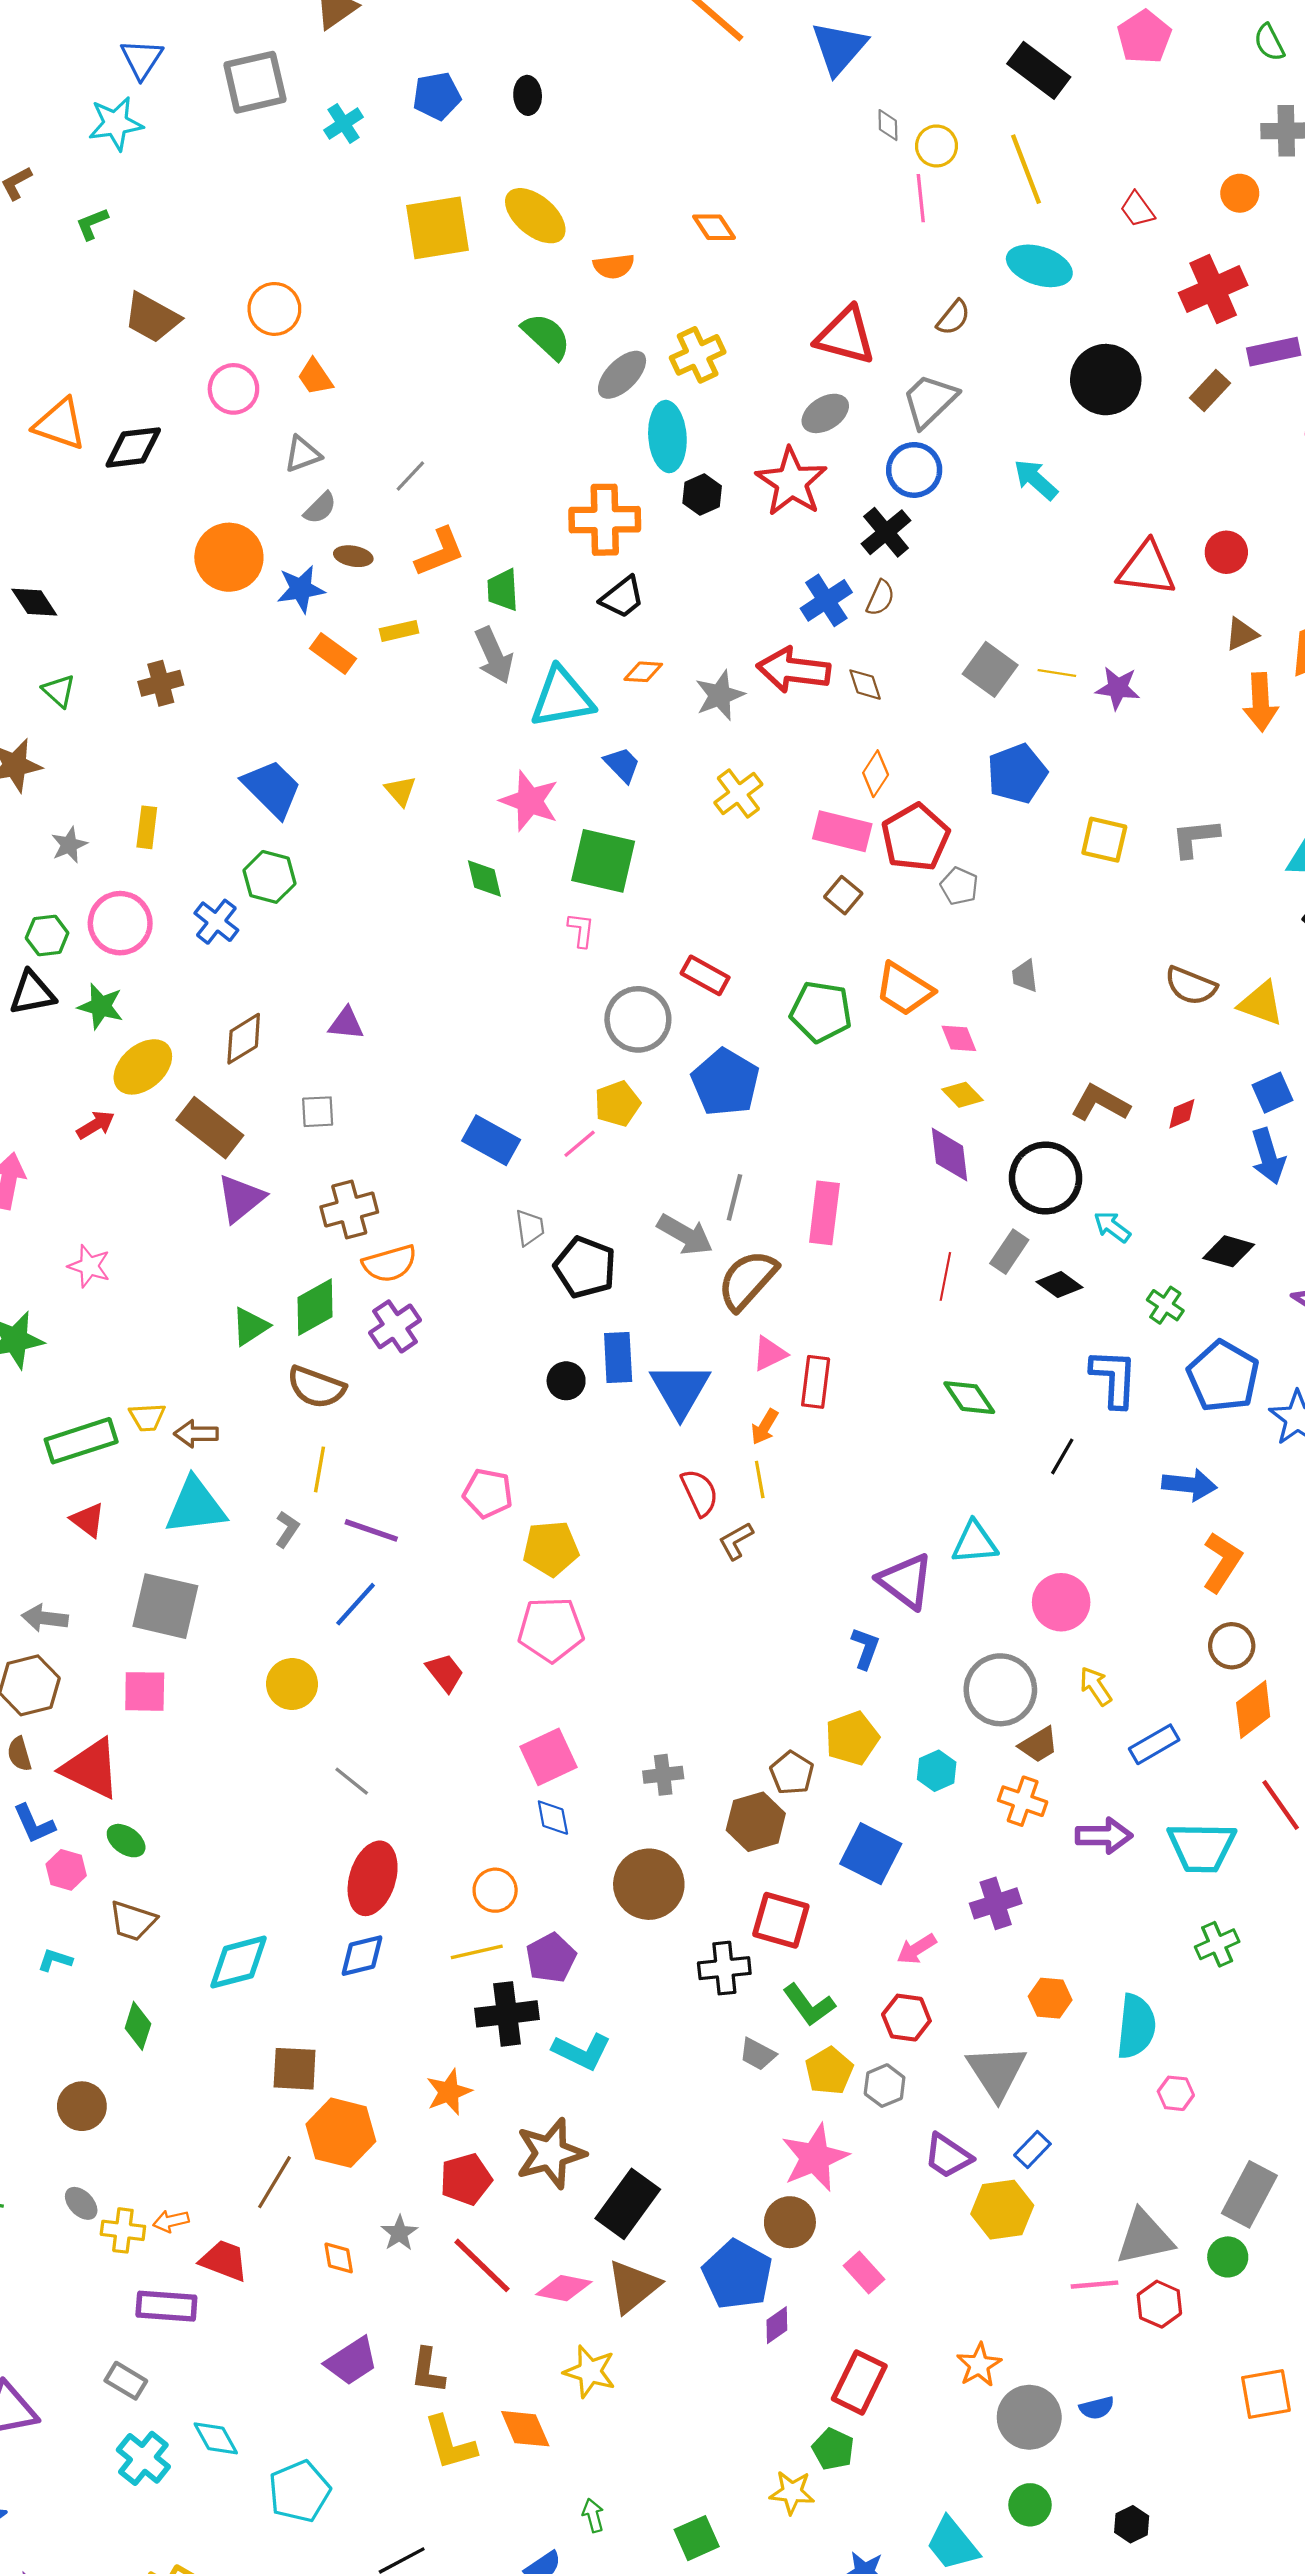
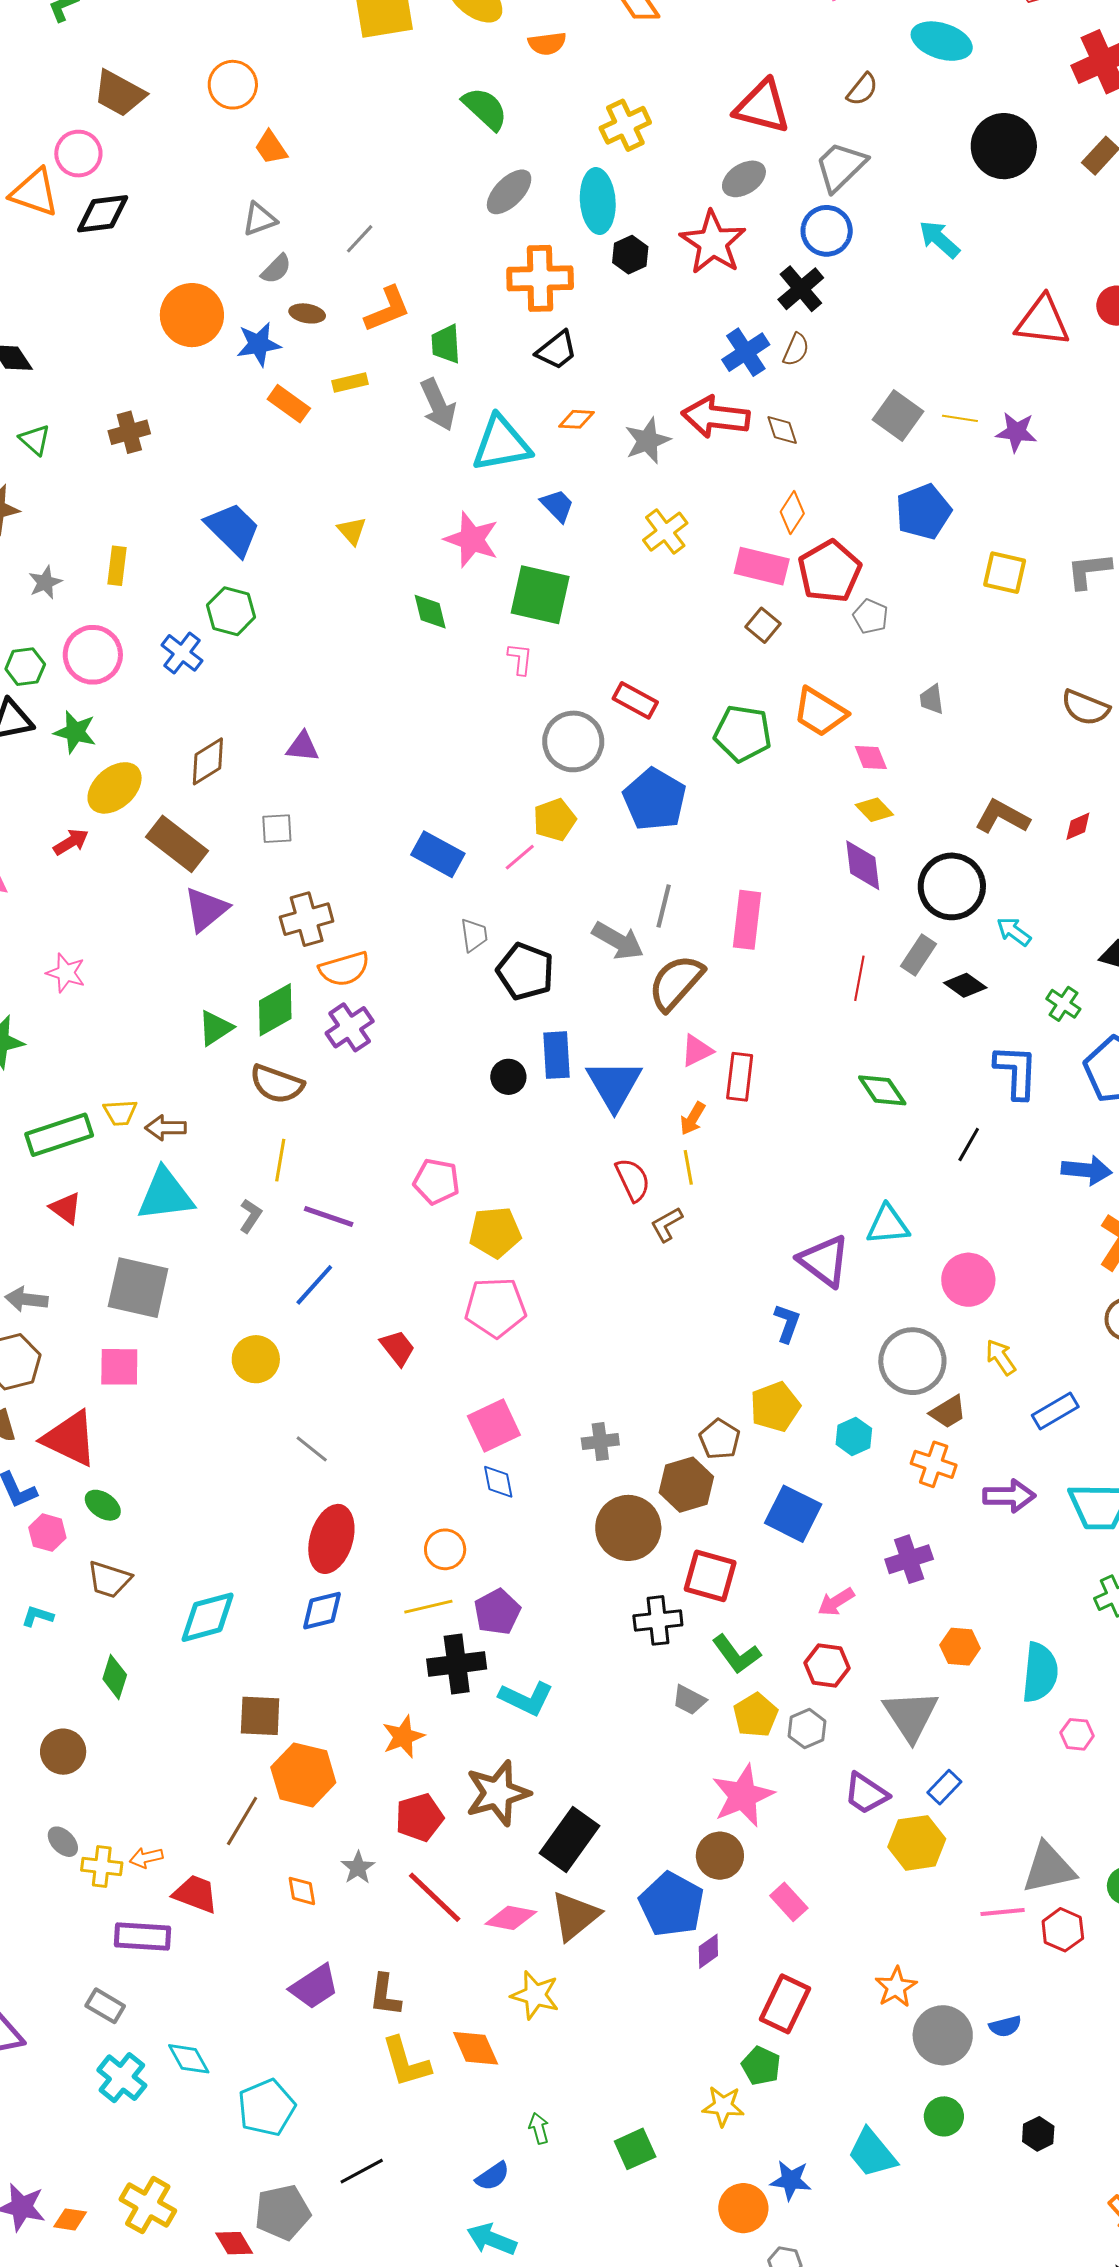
gray ellipse: (622, 375) -> (509, 192), moved
pink circle: (233, 389) -> (78, 154), moved
brown circle: (649, 1884) -> (628, 1528), moved

